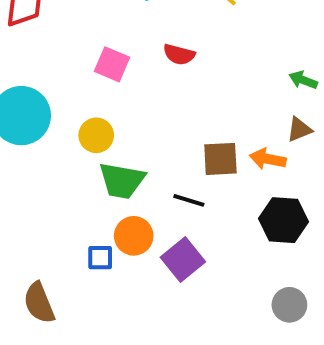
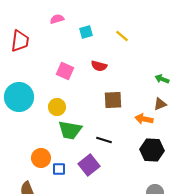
brown square: (220, 159) -> (113, 100), moved
orange circle: (134, 236) -> (41, 158), moved
purple square: (183, 260) -> (89, 165), moved

